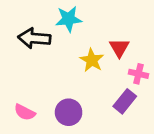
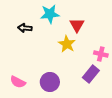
black arrow: (34, 38) -> (25, 28), size x0.6
red triangle: (119, 48) -> (77, 25), moved

